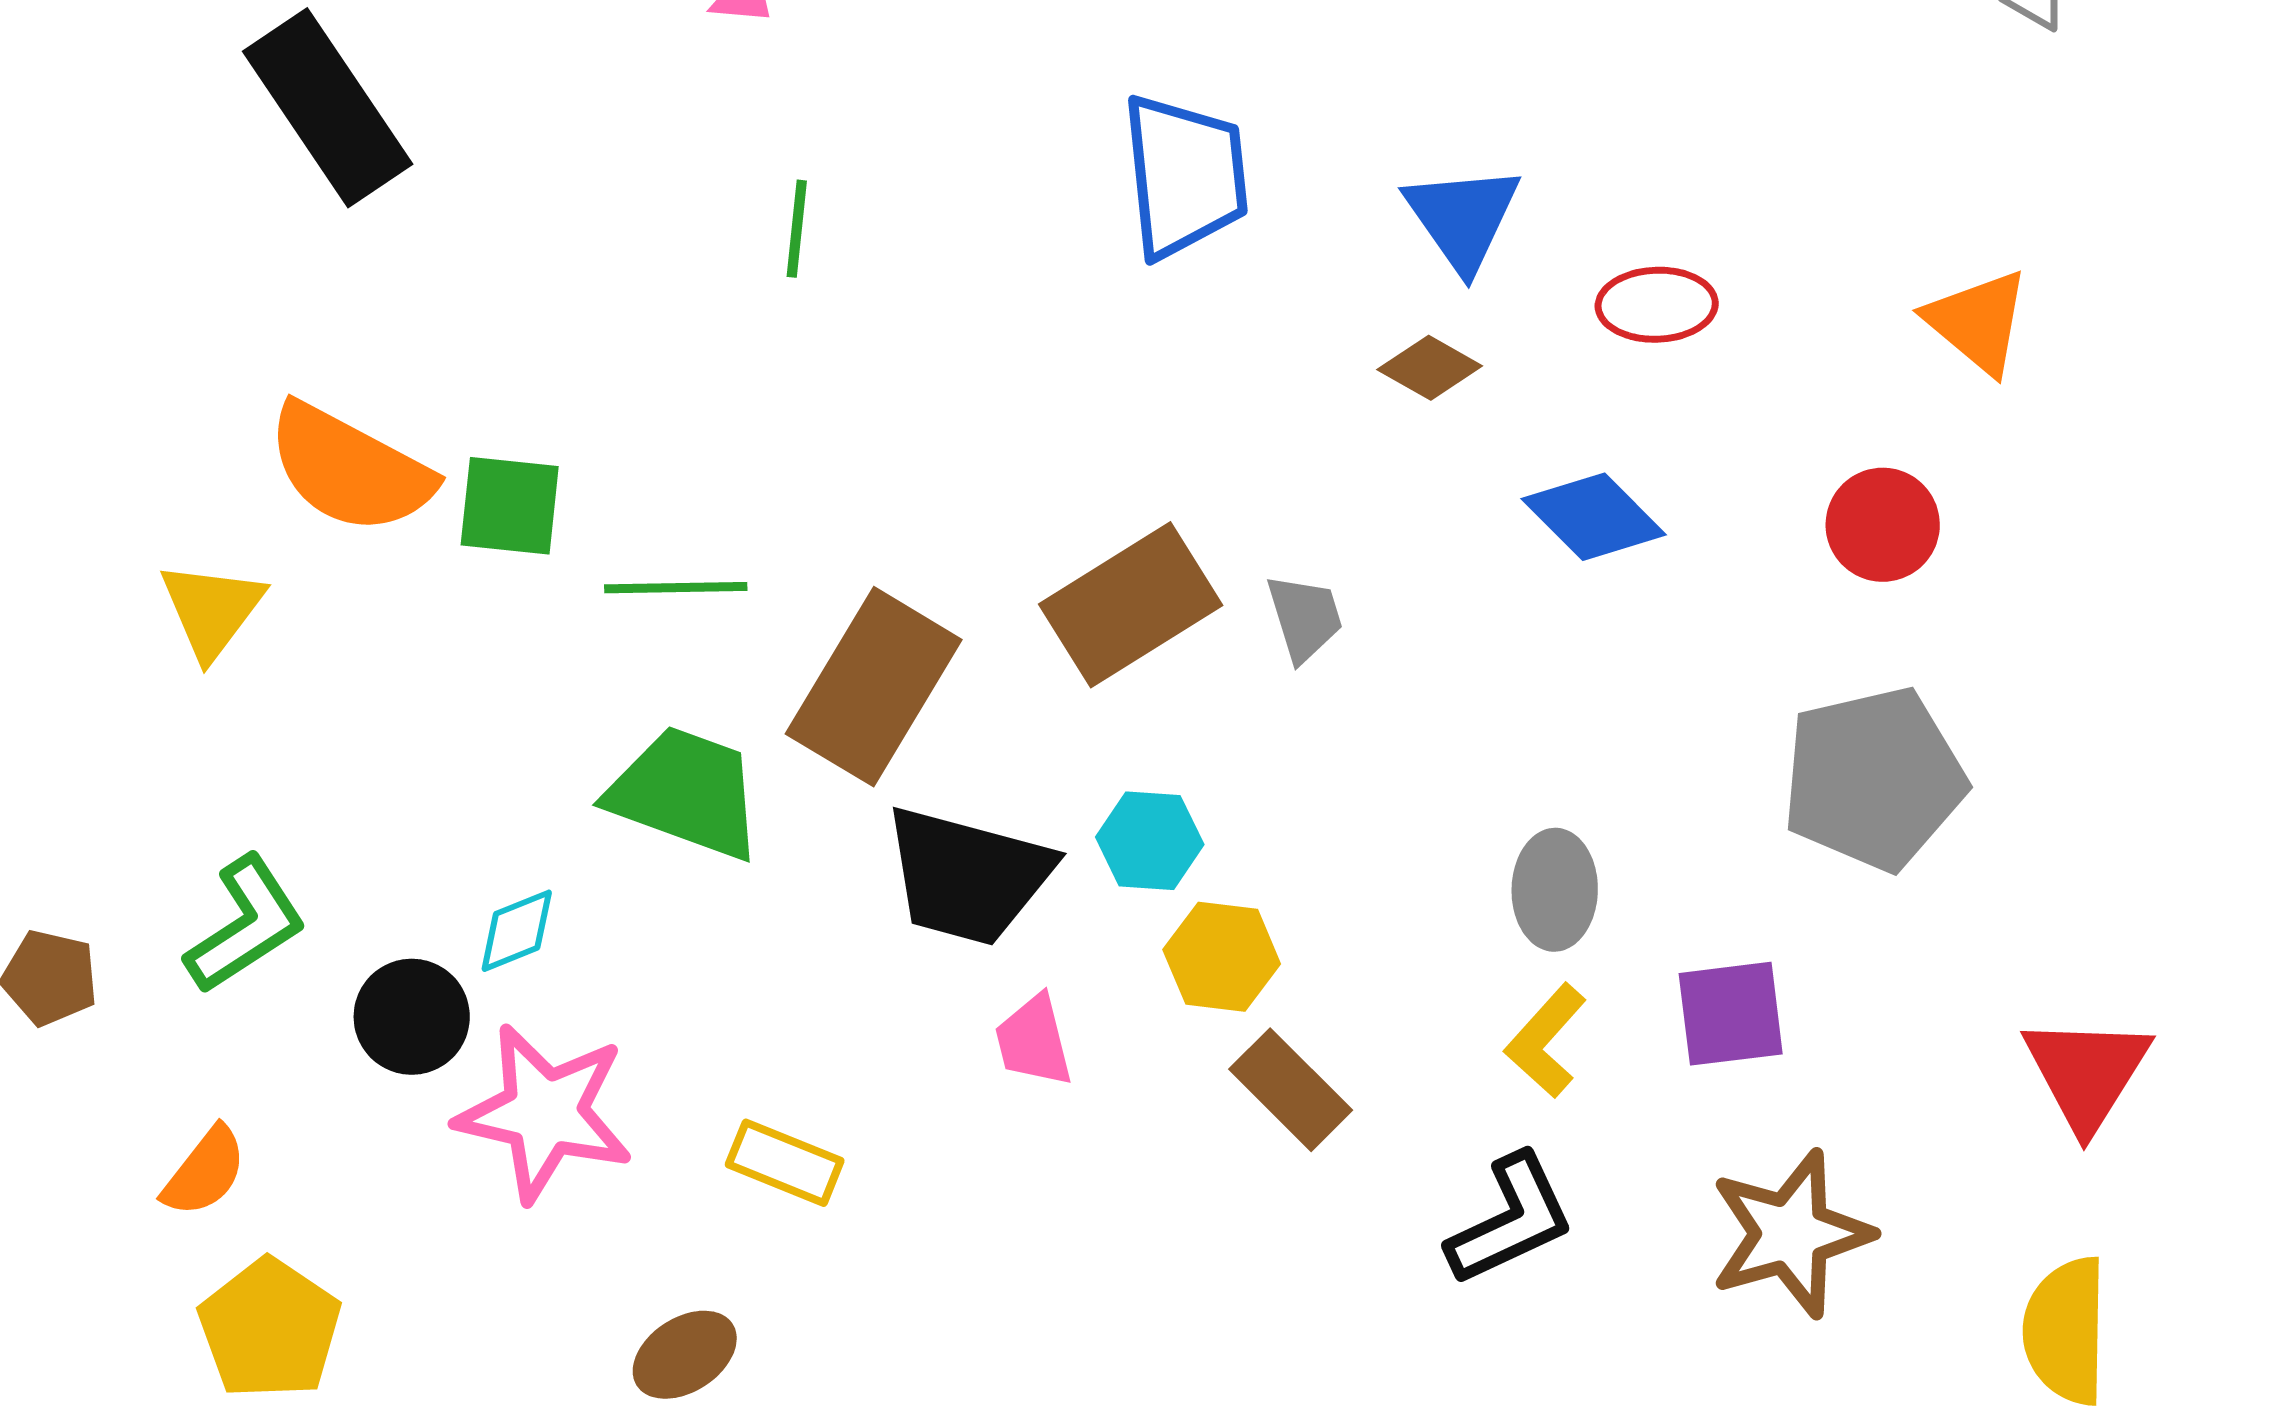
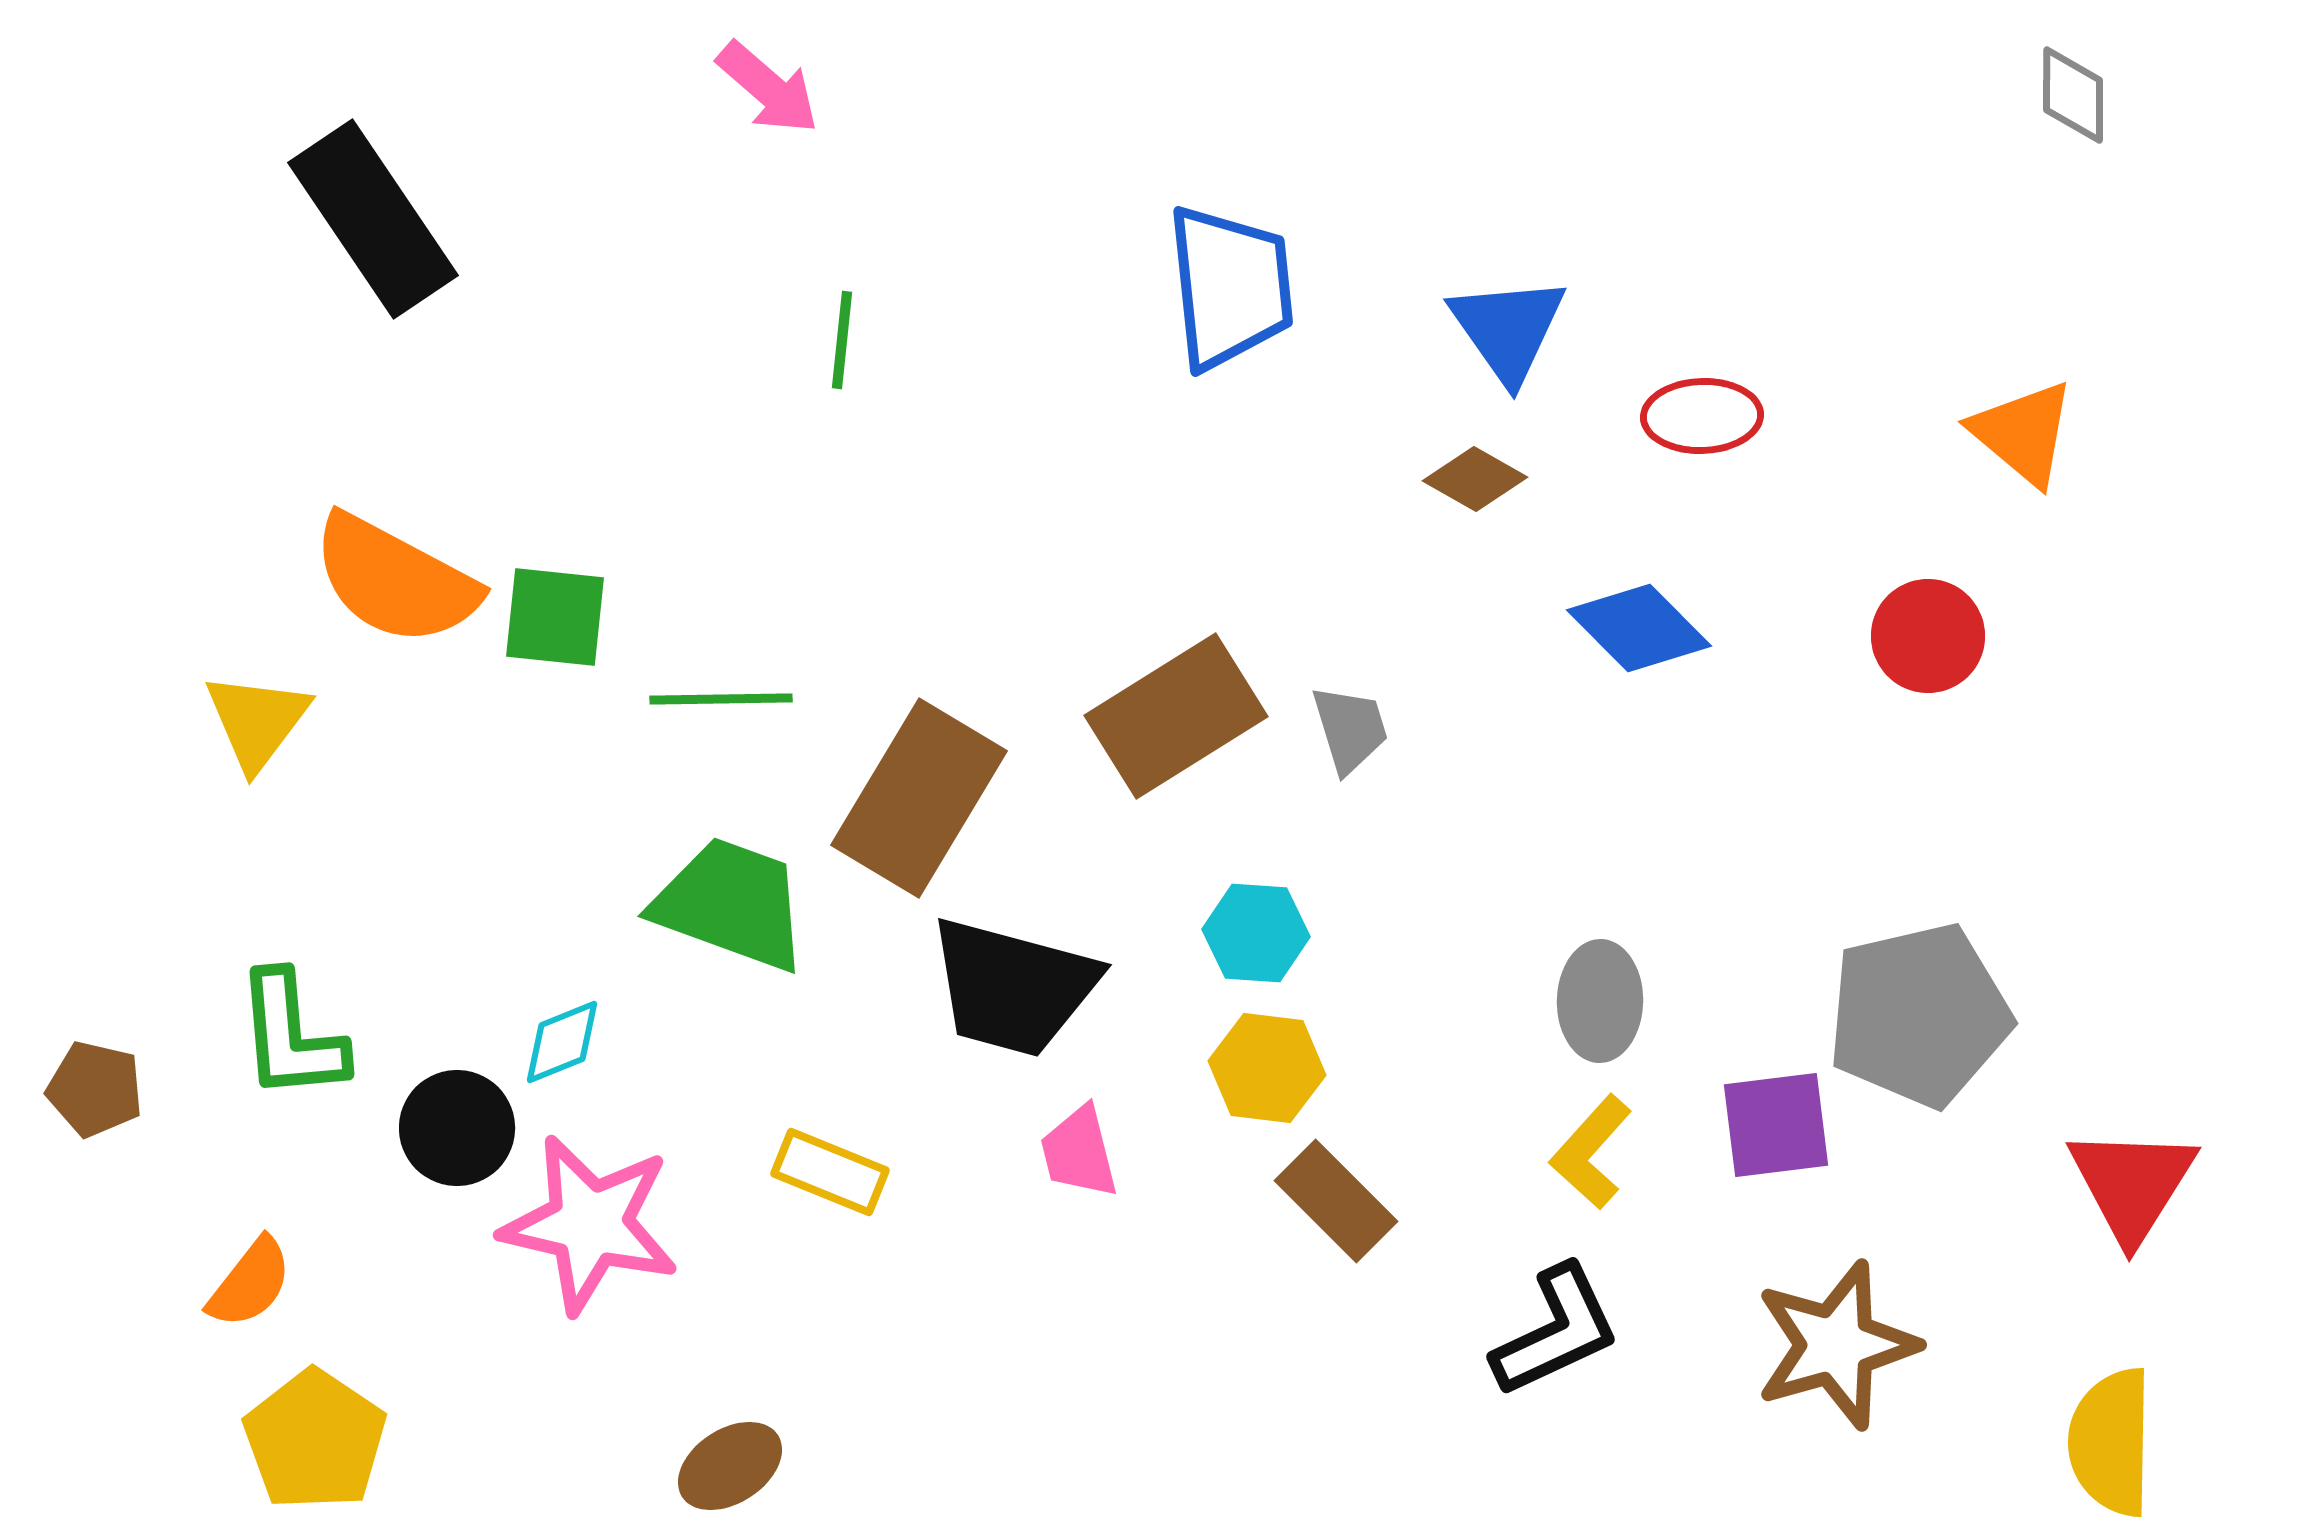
gray pentagon: (1874, 779) -> (1919, 1015), moved
cyan hexagon: (1150, 841) -> (1256, 933), moved
green L-shape: (246, 925) -> (291, 1036), turned 118
yellow rectangle: (785, 1163) -> (830, 1172), moved

